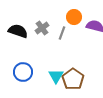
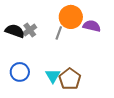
orange circle: (74, 17) -> (71, 17), size x1.5
gray cross: (42, 28) -> (30, 30), moved

